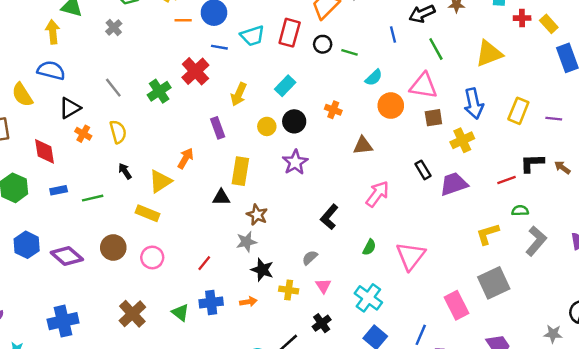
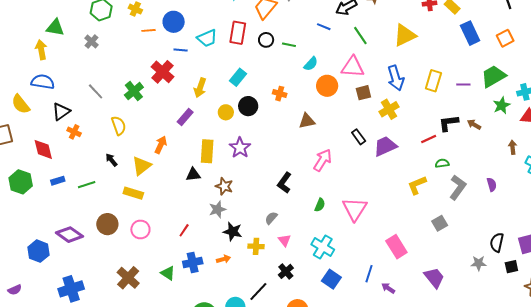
blue line: (393, 34) -> (324, 27), turned -48
purple rectangle: (218, 128) -> (185, 117), turned 66
yellow semicircle: (118, 132) -> (119, 126), moved
purple star: (295, 162) -> (240, 148), moved
blue hexagon: (27, 245) -> (39, 251), moved
gray square: (494, 283) -> (440, 223), moved, size x0.6

